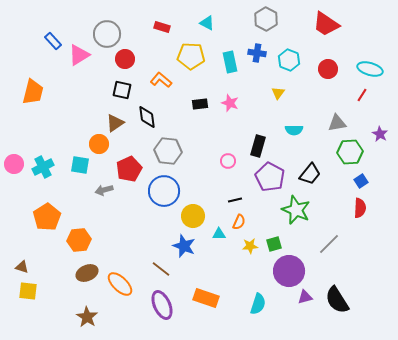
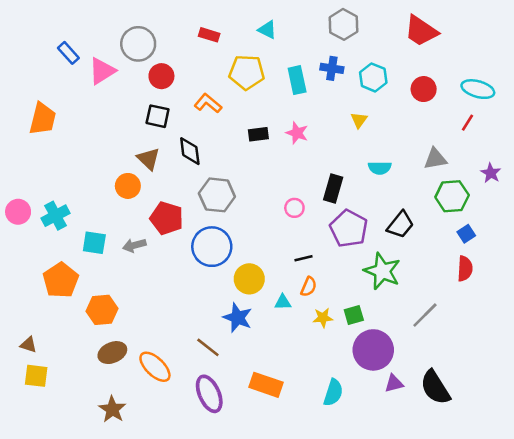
brown triangle: (115, 123) -> (149, 159), turned -42
cyan square: (80, 165) -> (94, 243), moved
red pentagon: (129, 169) -> (167, 218), turned -30

